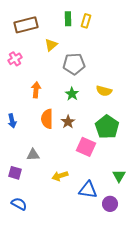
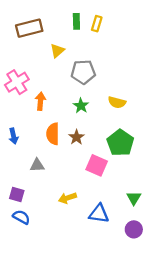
pink cross: (15, 59) -> (17, 82), moved, size x1.5
gray triangle: (33, 155) -> (37, 165), moved
blue semicircle: (19, 204) -> (21, 217), moved
purple circle: (110, 204) -> (134, 229), moved

